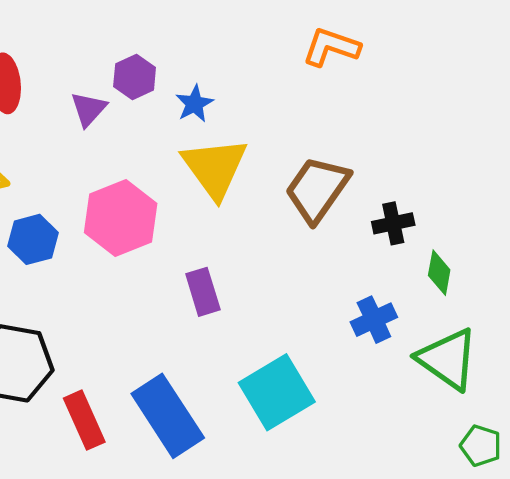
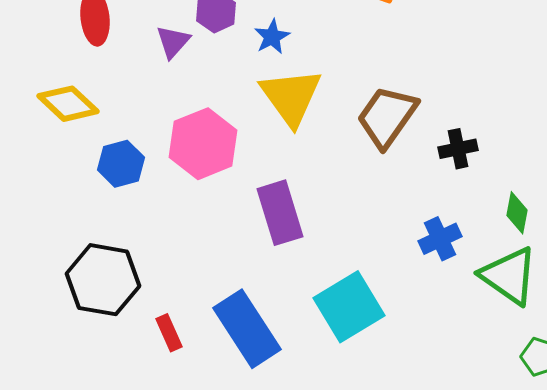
green diamond: (439, 273) -> (517, 213), moved
purple rectangle: (203, 292) -> (280, 213), size x1.4
red rectangle: (84, 420) -> (169, 333), size x0.7

